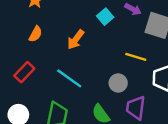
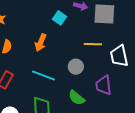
gray circle: (118, 83) -> (76, 67), moved

